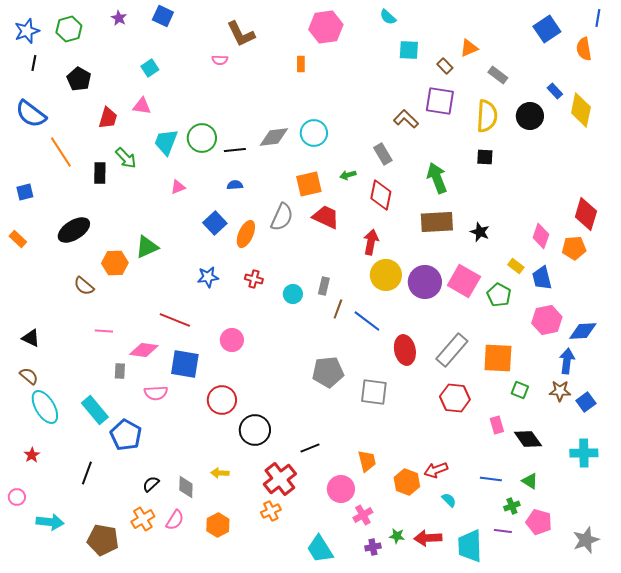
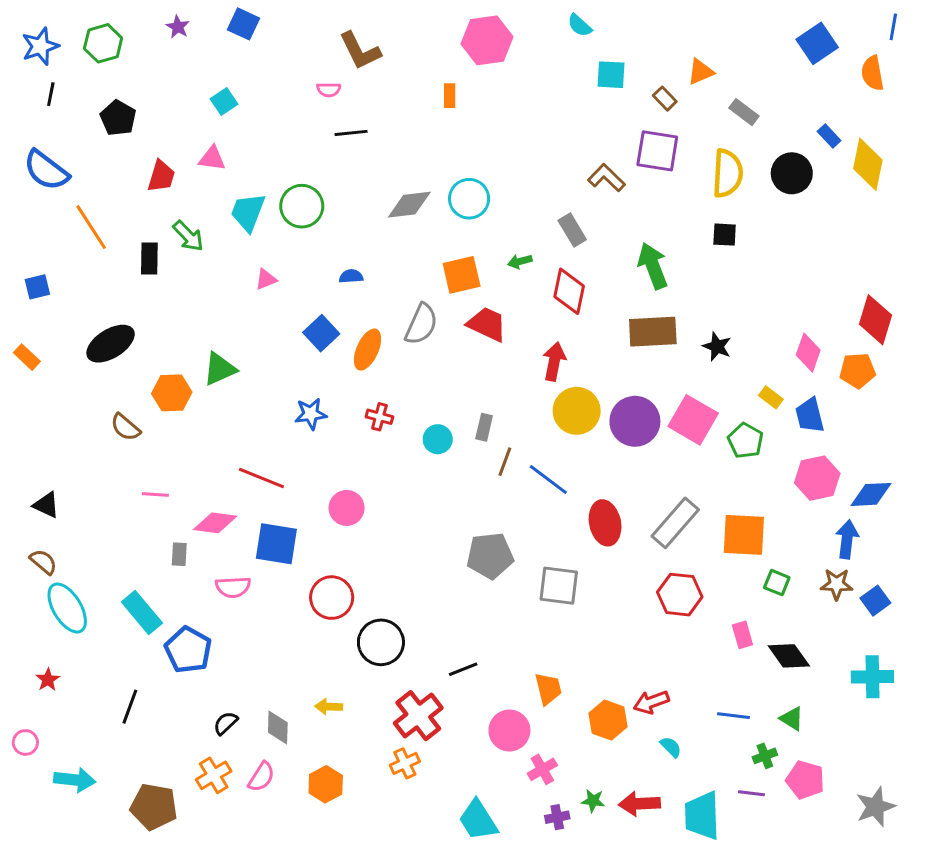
black line: (235, 150) -> (351, 133), moved

